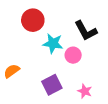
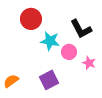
orange semicircle: (12, 71) -> (11, 81), moved
pink star: (85, 91) -> (89, 63), moved

